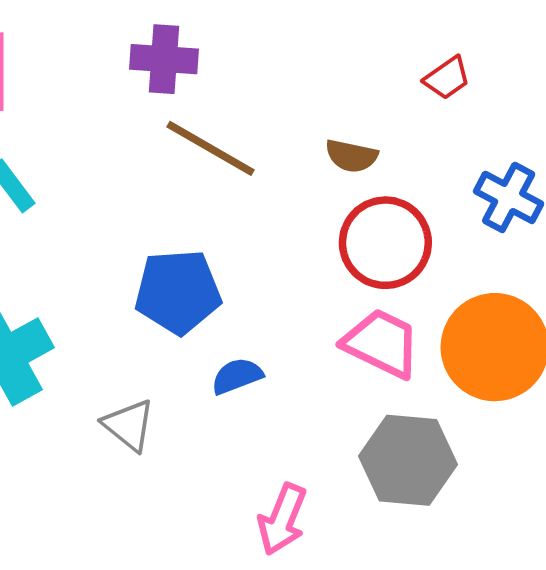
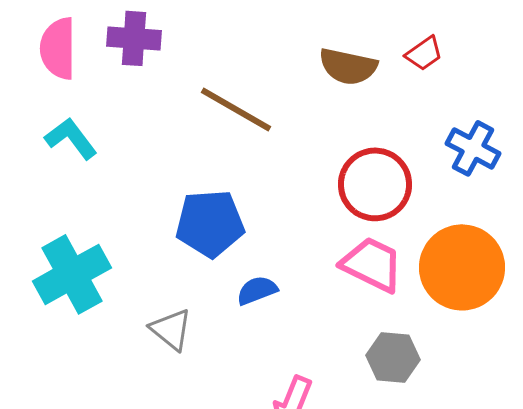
purple cross: (164, 59) -> (134, 38), moved
brown semicircle: (351, 156) -> (348, 66), moved, size x1.4
gray hexagon: (408, 460) -> (393, 357), size x0.7

